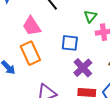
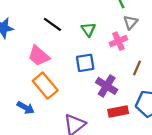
green triangle: (90, 16) -> (88, 29), moved

